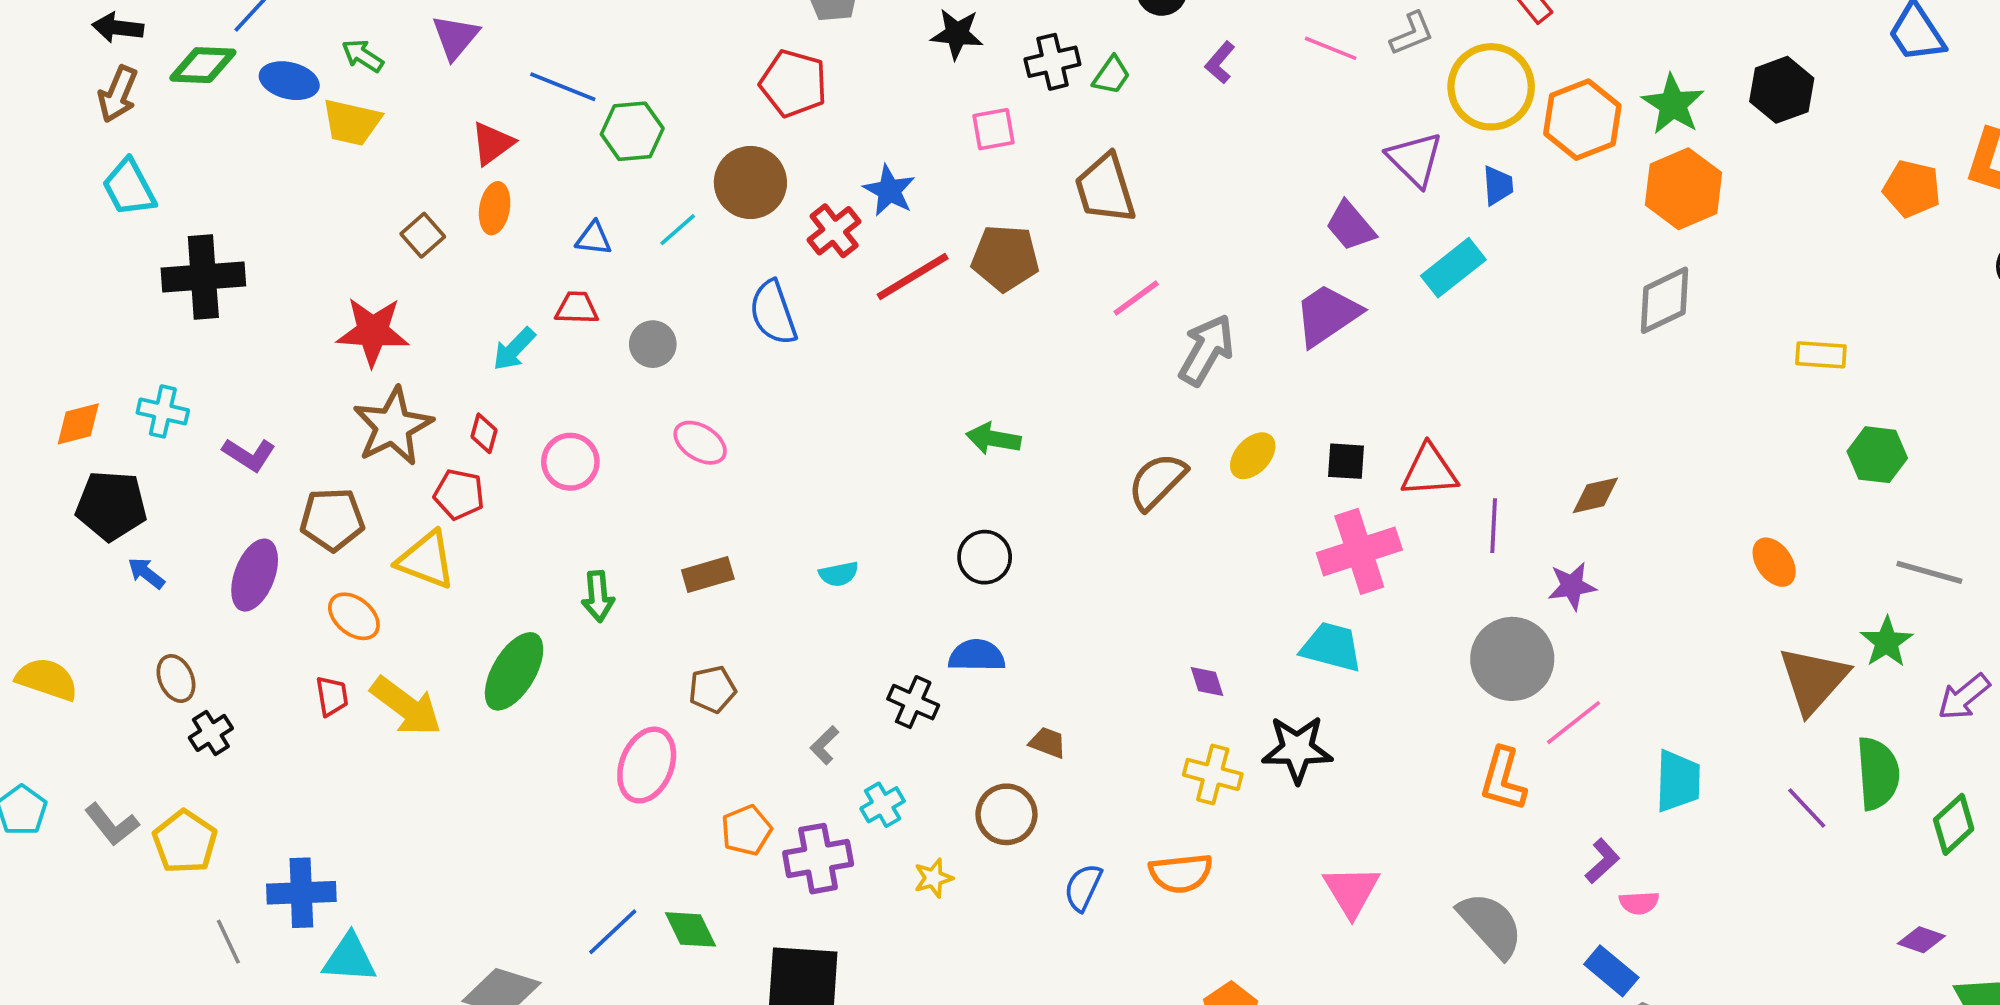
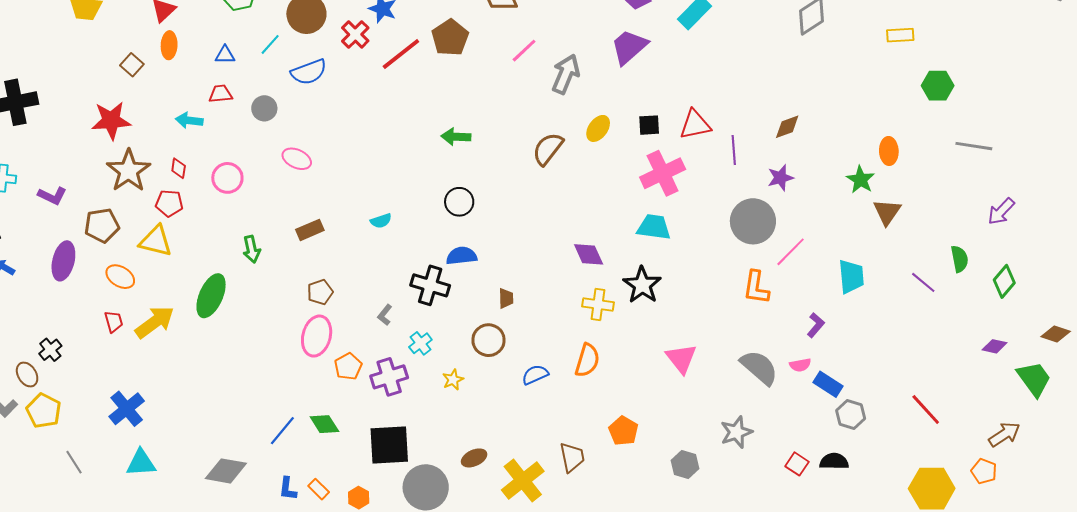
brown pentagon: (1005, 258) -> (450, 38), turned -30
blue semicircle: (773, 313) -> (309, 72), moved, turned -84
cyan arrow: (514, 349) -> (189, 120), turned 60
orange ellipse: (1774, 562) -> (889, 151), turned 40
green star: (1887, 642) -> (860, 180), moved
brown ellipse: (176, 678) -> (27, 374), moved
brown triangle: (1813, 680) -> (887, 212), moved, size x0.7
purple diamond: (1207, 682) -> (589, 254), size x1.5
black cross: (913, 702) -> (430, 285), size x1.4
yellow arrow: (406, 706) -> (155, 322), turned -66
brown trapezoid: (1048, 743) -> (506, 298), turned 75
black star: (1297, 749) -> (642, 285), turned -30
pink ellipse: (647, 765) -> (317, 336), moved
green semicircle: (1878, 773) -> (960, 259), size x0.7
orange semicircle: (1181, 873) -> (587, 360), turned -60
blue semicircle: (1083, 887) -> (535, 375), turned 48
blue cross: (301, 893) -> (127, 409), moved, turned -30
pink semicircle: (1639, 903) -> (800, 365), moved

